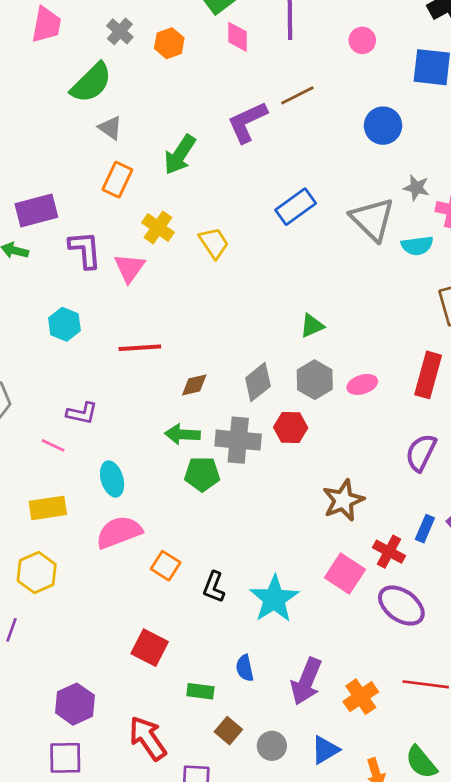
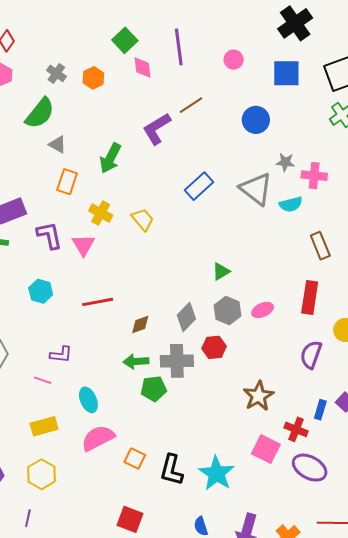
black L-shape: (214, 587) -> (172, 470), size x1.4

